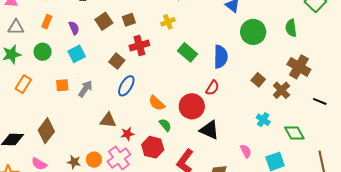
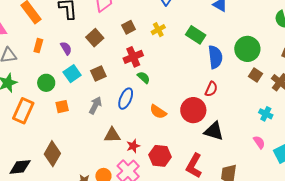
brown square: (129, 20) -> (129, 27), moved
green circle: (253, 32) -> (247, 49), moved
green circle: (43, 52) -> (46, 83), moved
green rectangle: (188, 52) -> (196, 35), moved
brown square: (117, 61) -> (98, 74), moved, turned 35
orange rectangle: (23, 84) -> (23, 111), size x1.4
gray arrow: (85, 89) -> (95, 105), moved
green semicircle: (165, 125) -> (144, 77), moved
pink semicircle: (246, 151) -> (259, 142), moved

